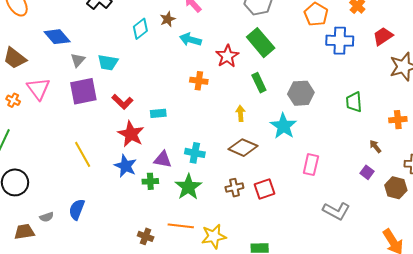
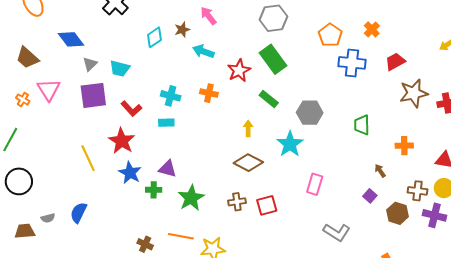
green rectangle: (259, 83) -> (269, 99), turned -30
red star: (131, 134) -> (122, 141), moved
cyan cross: (195, 153) -> (171, 96), moved

